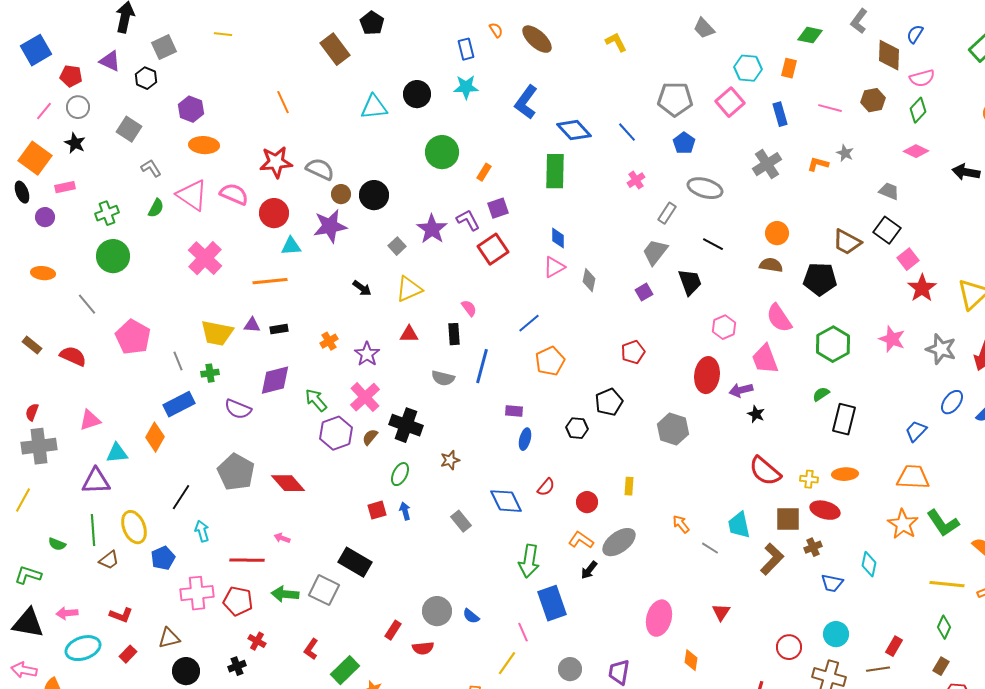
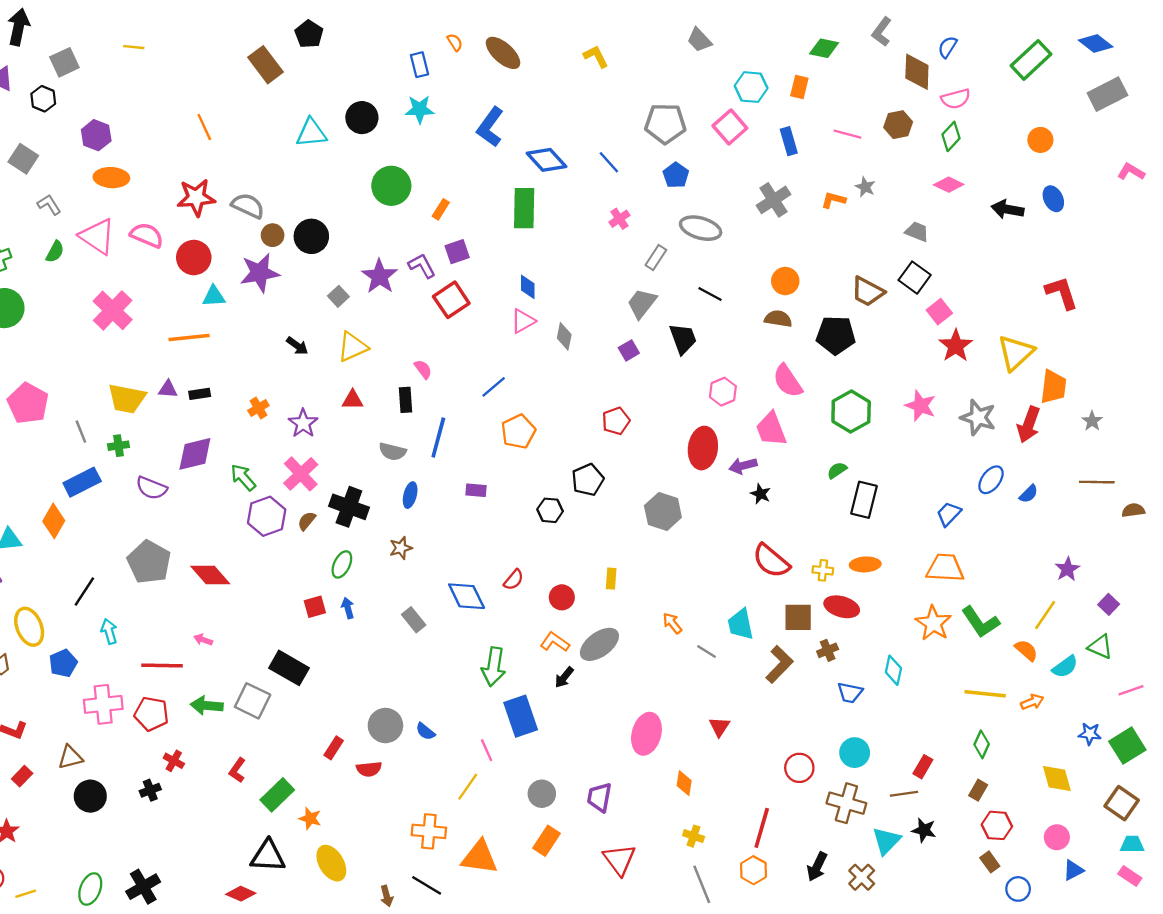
blue ellipse: (525, 439) -> (410, 495), moved

